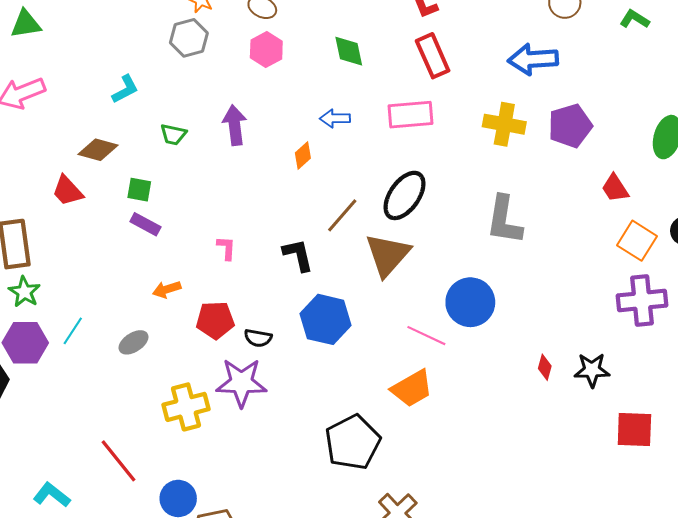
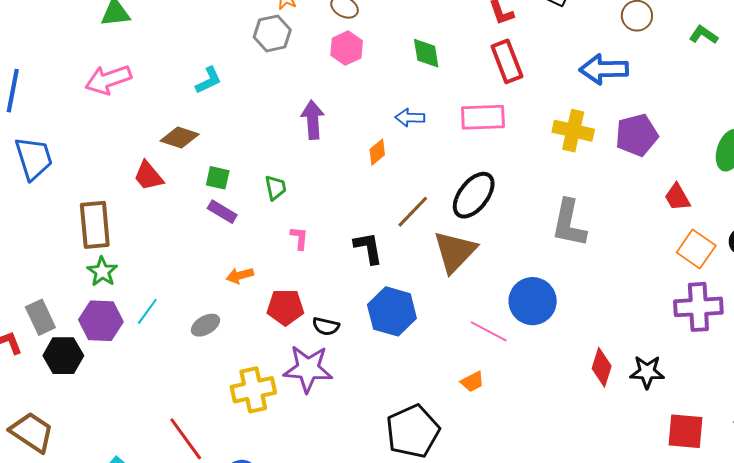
green trapezoid: (173, 135) -> (276, 188), moved, turned -116
red diamond: (545, 367) -> (602, 367), size x1.5
orange trapezoid: (412, 388) -> (472, 382), size x0.6

